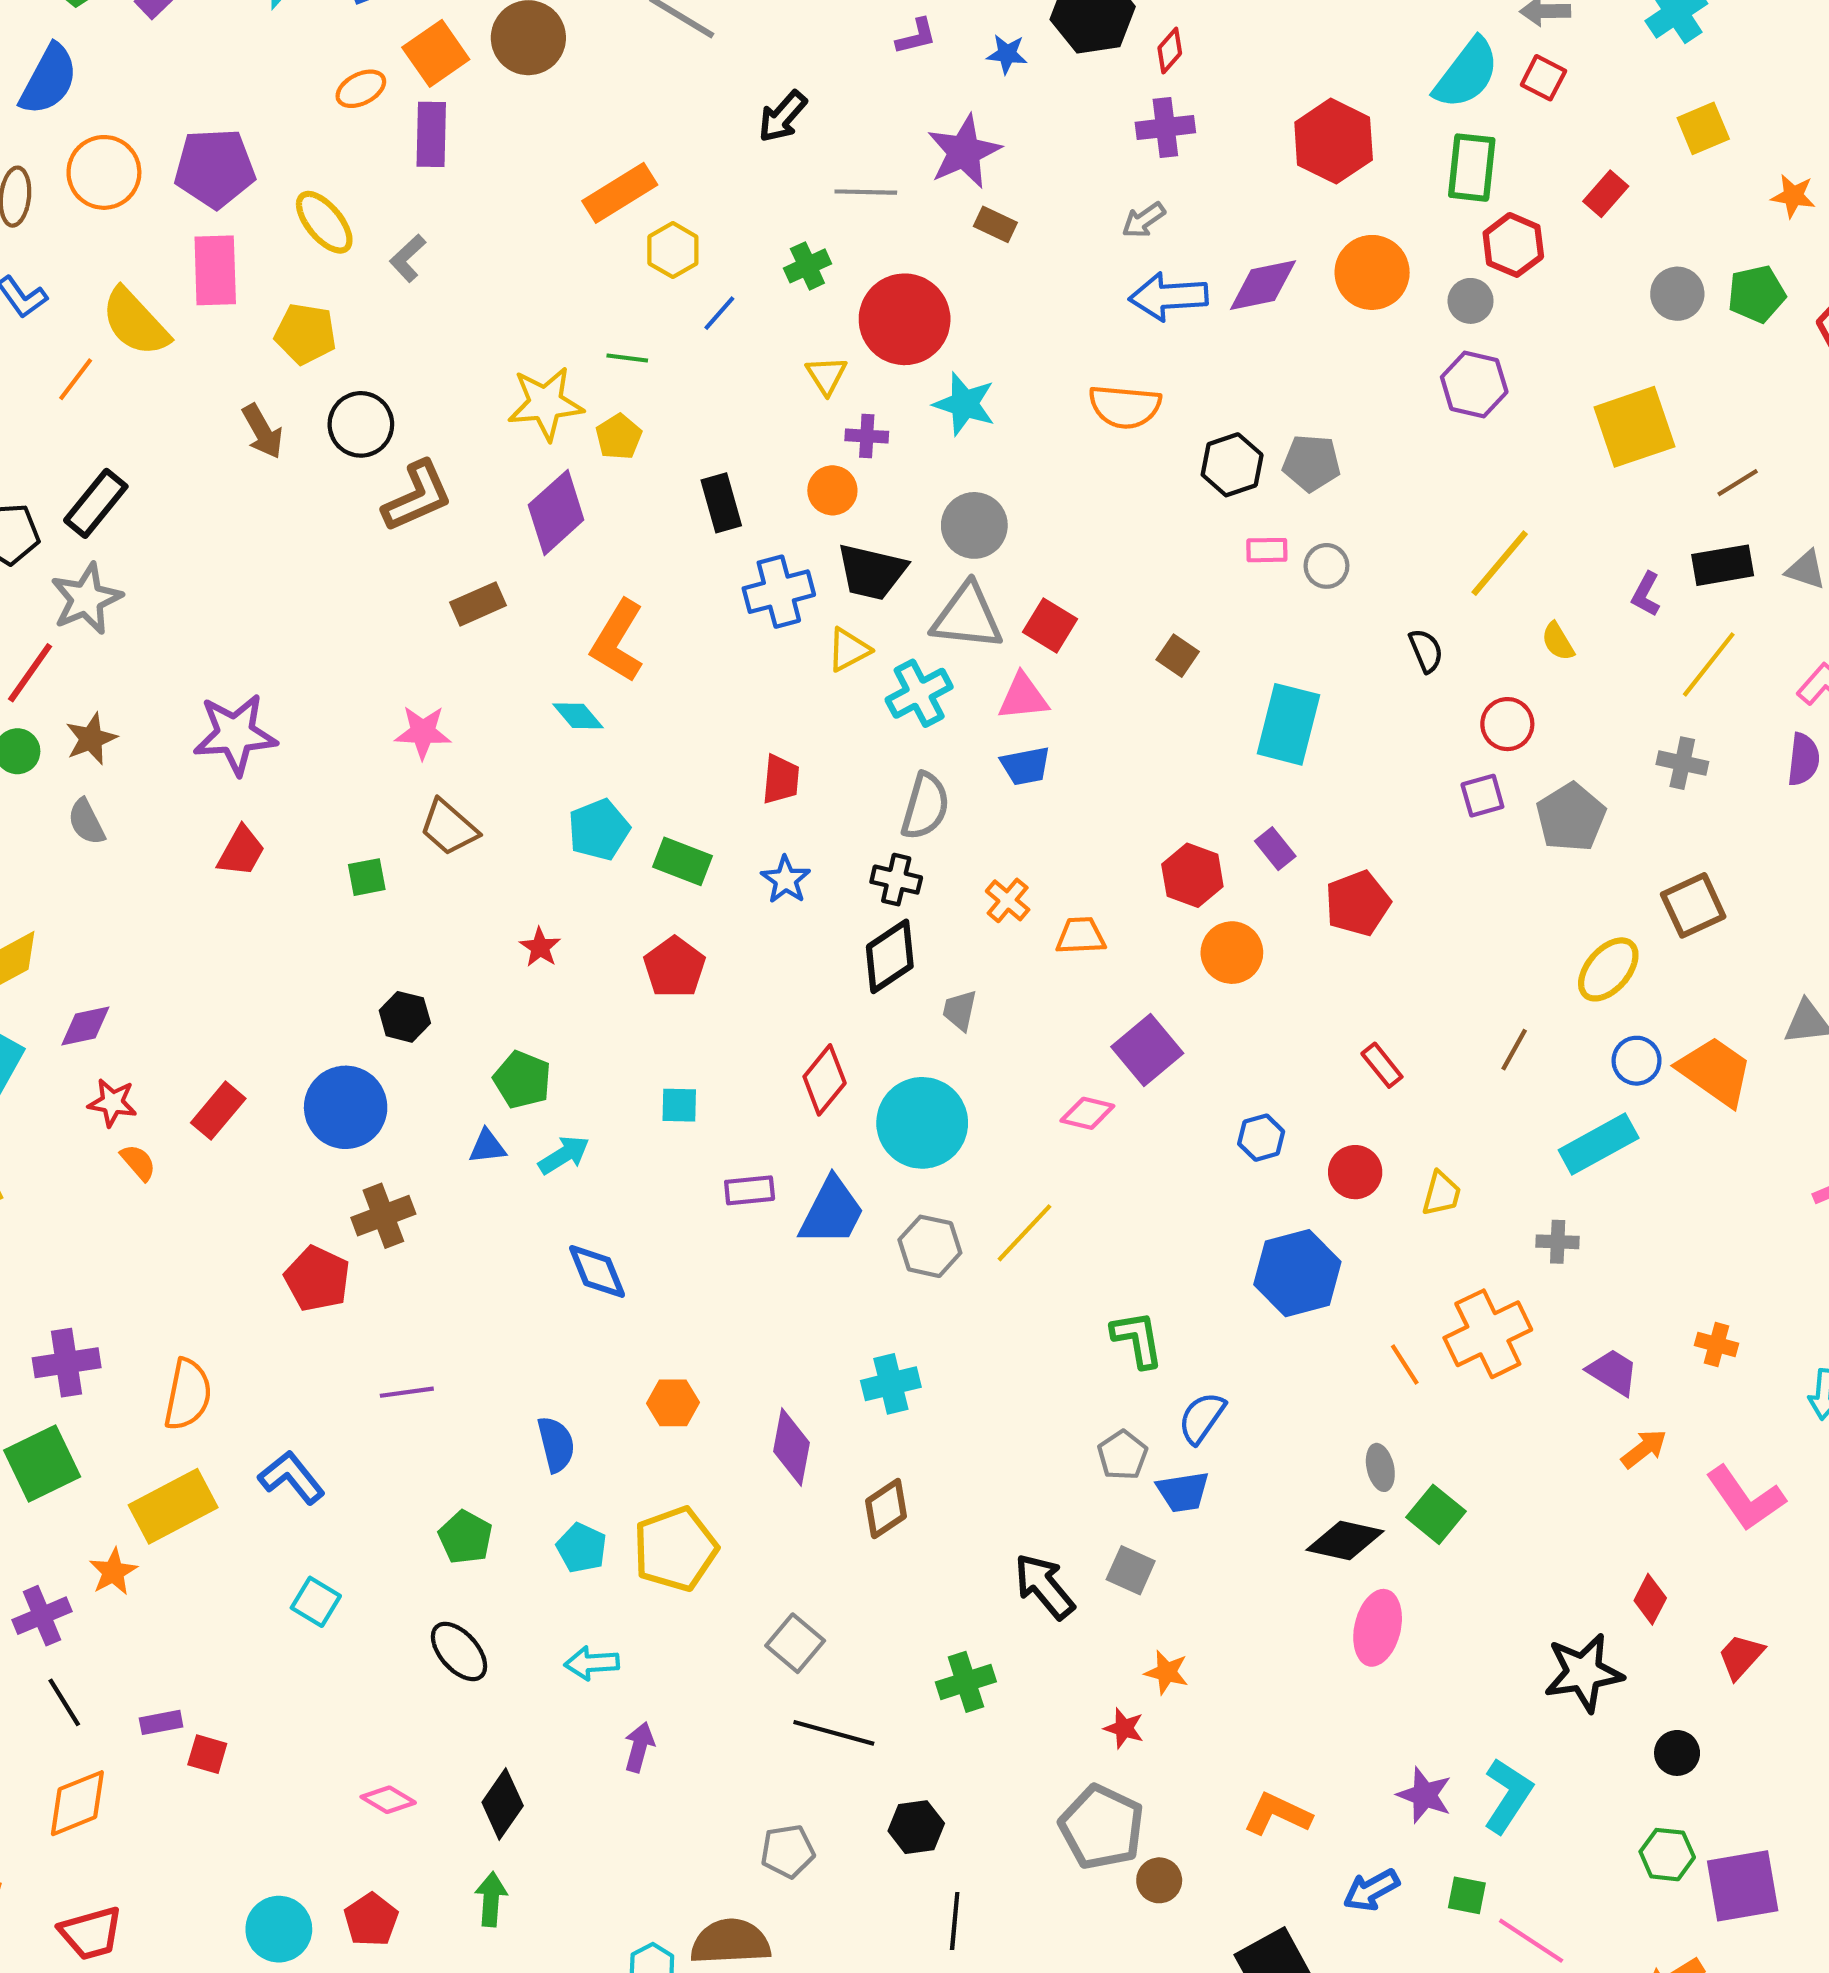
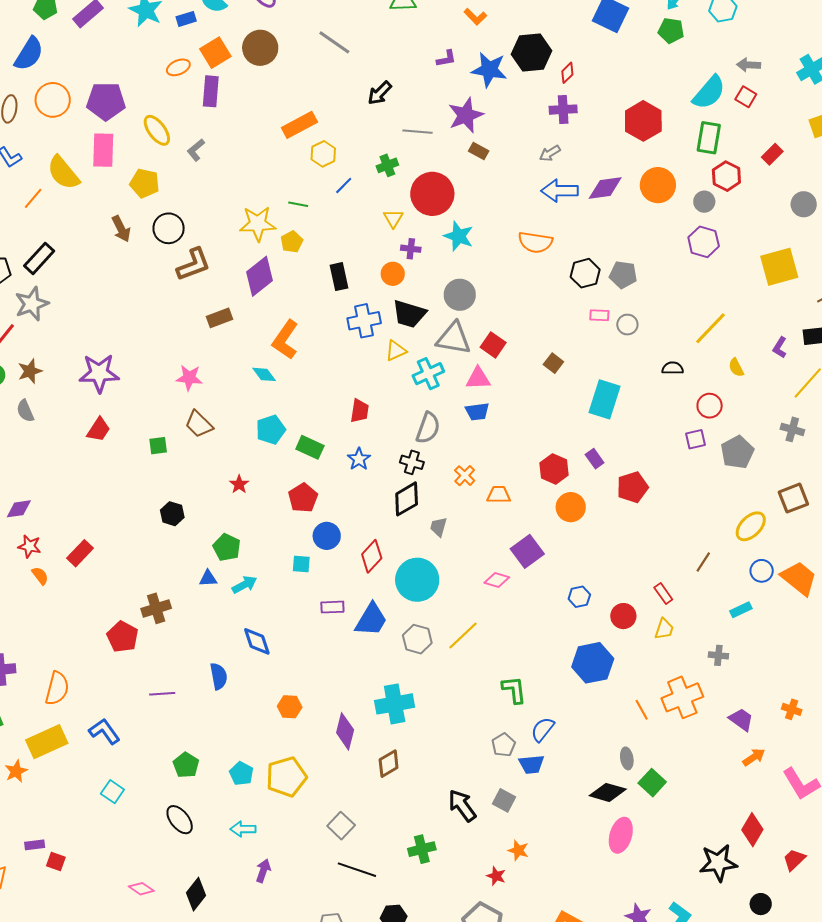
blue star: (1007, 54) -> (489, 70), size x1.8
black semicircle: (1426, 651) -> (673, 368), turned -70
red rectangle: (1382, 1065) -> (663, 594), moved
blue circle: (346, 1107) -> (327, 536), moved, size x0.7
cyan rectangle: (1599, 1144) -> (741, 610), size x0.6
cyan cross: (891, 1384) -> (395, 704), size x1.4
blue semicircle: (556, 1444) -> (219, 676), moved
red diamond: (1650, 1599) -> (752, 830), size x1.4

